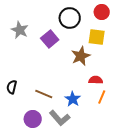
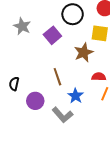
brown line: (44, 94) -> (57, 77), moved, turned 48
purple circle: (33, 119) -> (35, 101), moved

